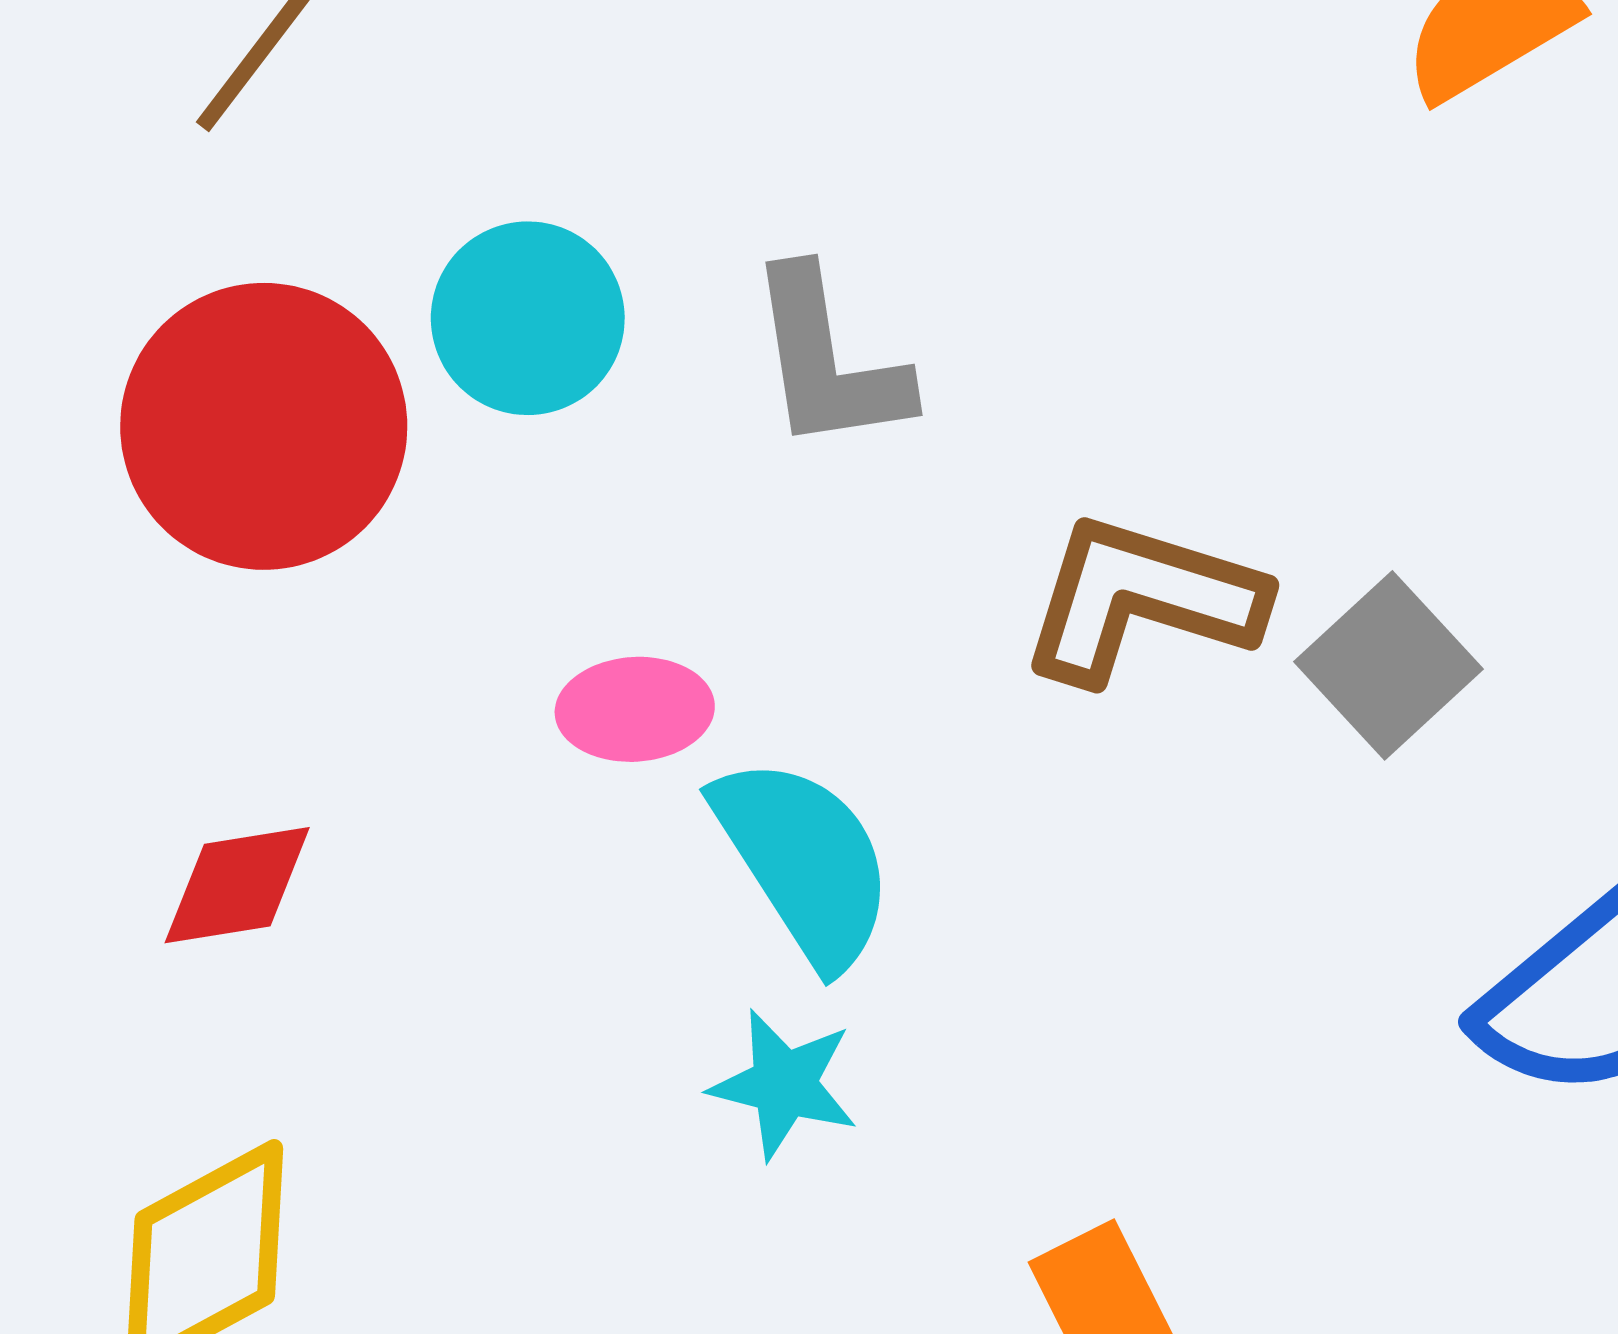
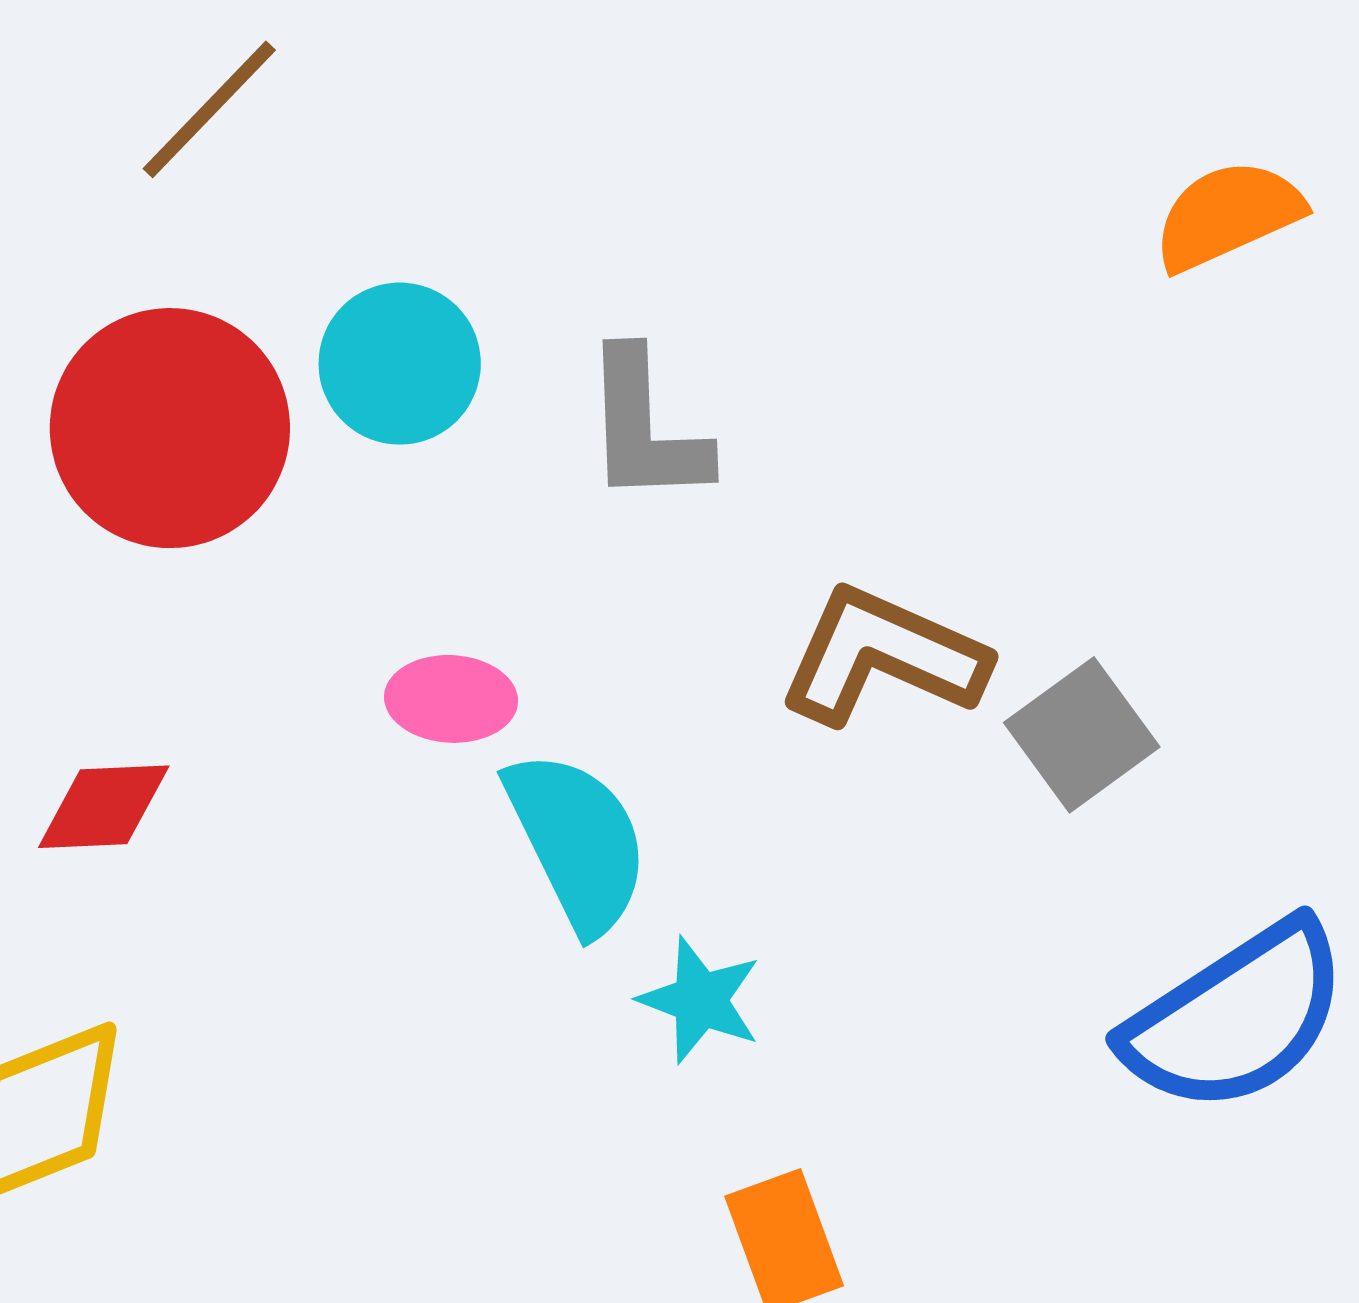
cyan star: (784, 1084) -> (700, 1000), moved

